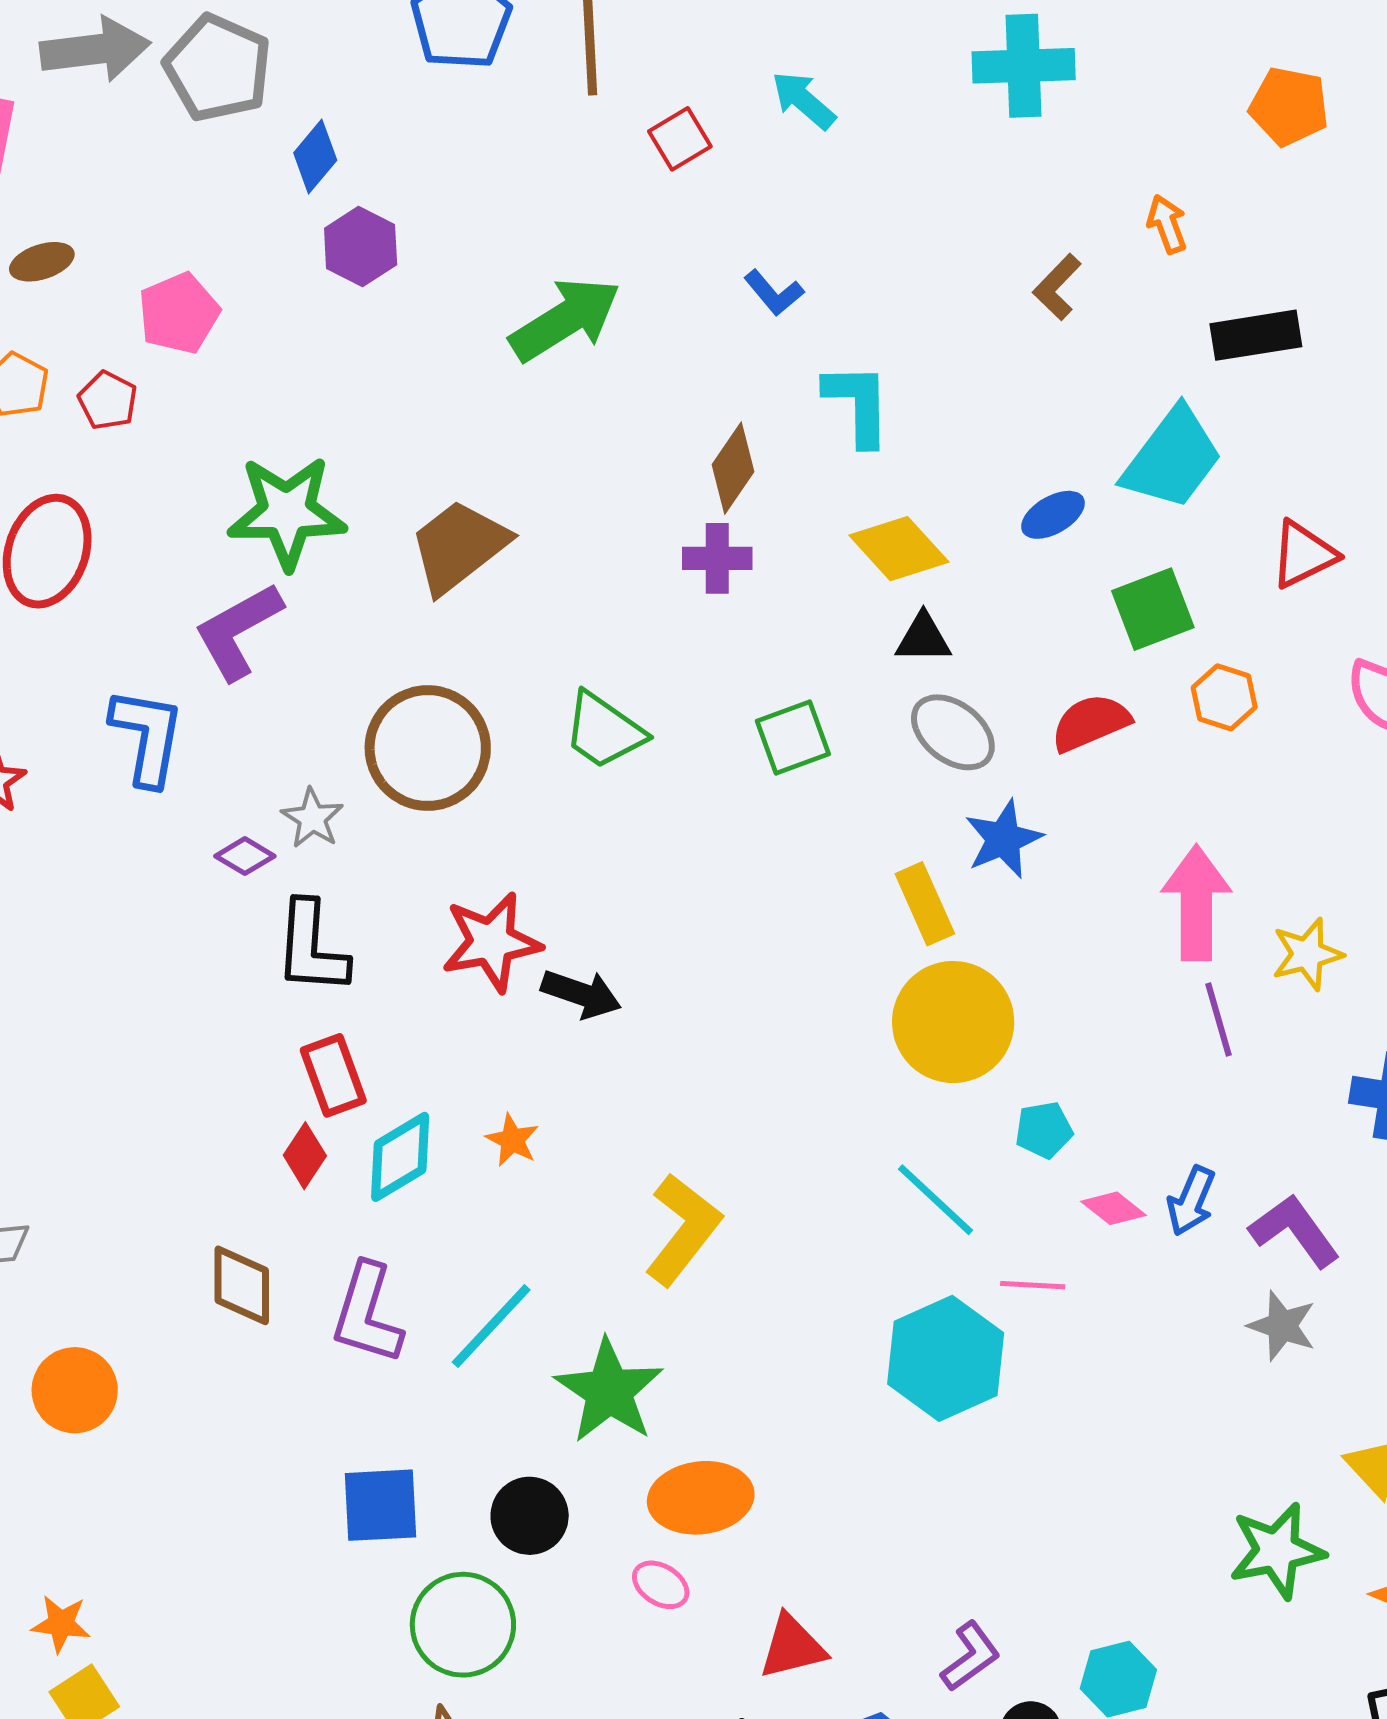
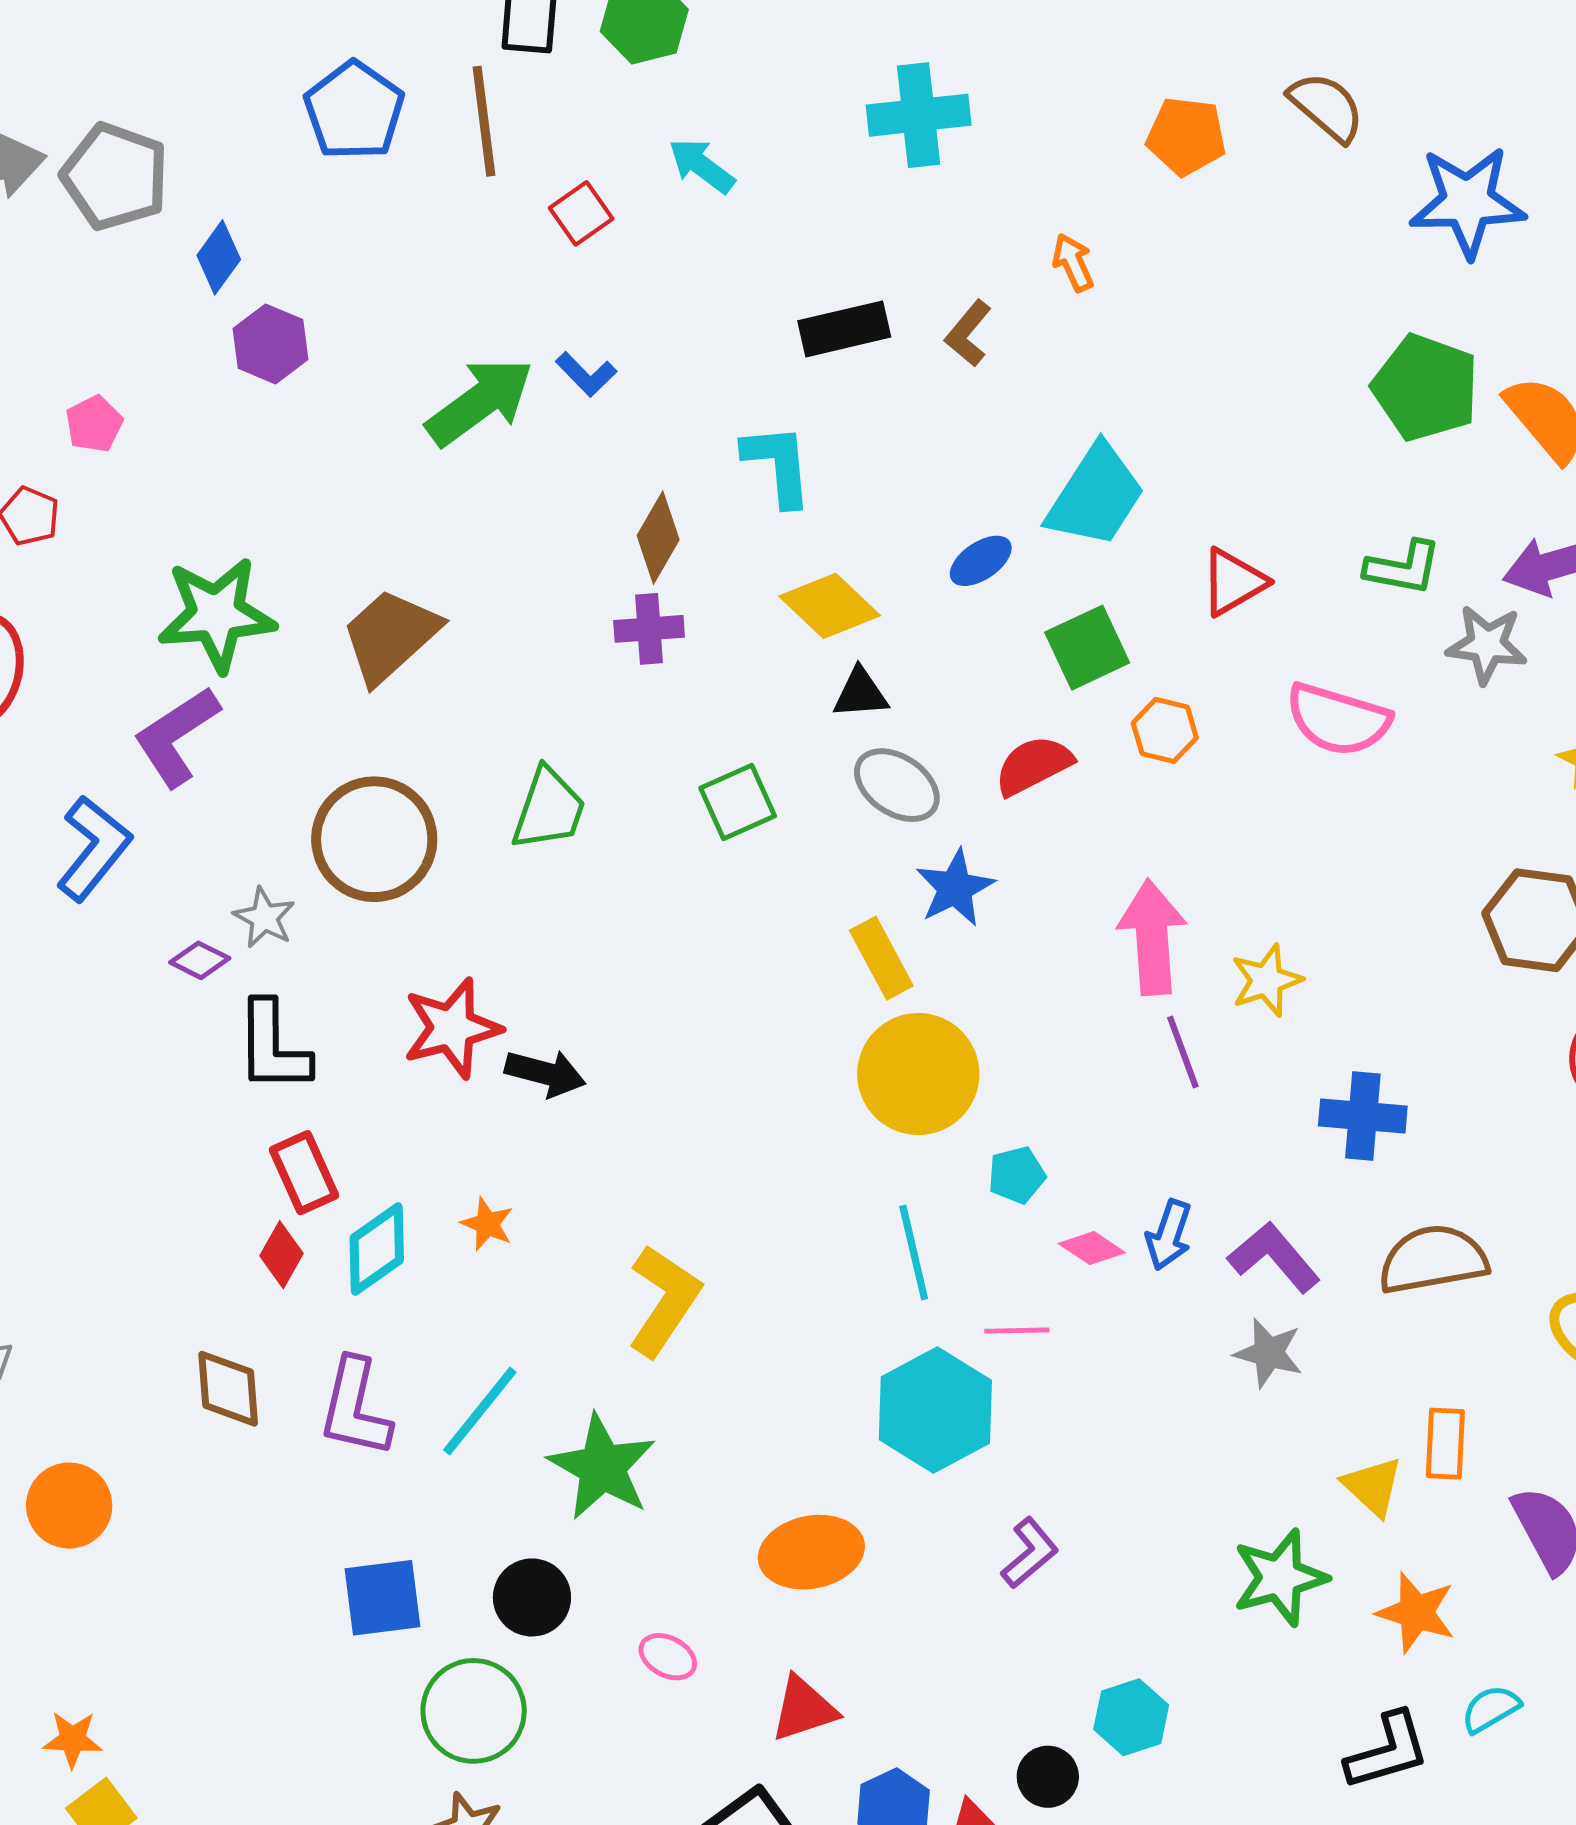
blue L-shape: (774, 293) -> (586, 374), moved
pink pentagon: (179, 313) -> (94, 424), size x0.7
black rectangle: (1256, 335) -> (844, 329), moved
green trapezoid: (604, 731) -> (549, 809), turned -102
blue L-shape: (147, 737) -> (94, 848), turned 33
cyan line: (935, 1200) -> (914, 1252), turned 38
orange ellipse: (701, 1498) -> (811, 1552), moved
purple L-shape: (970, 1656) -> (1030, 1553), moved

